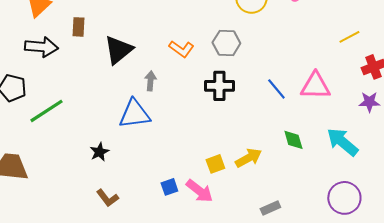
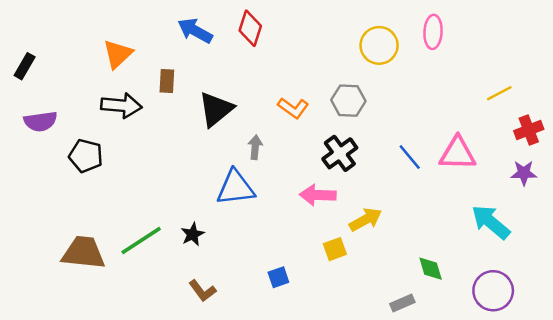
black cross: (219, 86) -> (340, 153), turned -36
green line: (46, 111) -> (141, 240), moved
green diamond: (293, 140) -> (431, 269), moved
yellow arrow: (248, 158) -> (366, 220), moved
pink arrow: (199, 191) -> (318, 195), moved, turned 144

